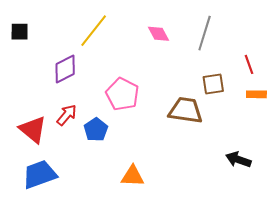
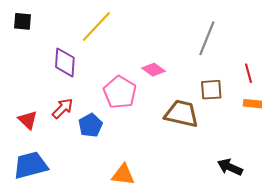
pink diamond: (159, 34) -> (154, 70), moved, turned -30
purple diamond: (65, 69) -> (65, 62), turned -64
red triangle: (33, 129) -> (28, 120), size x0.7

